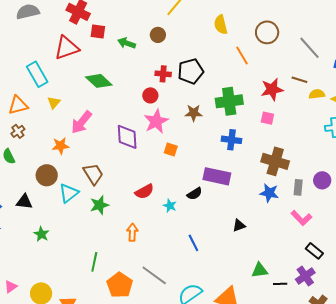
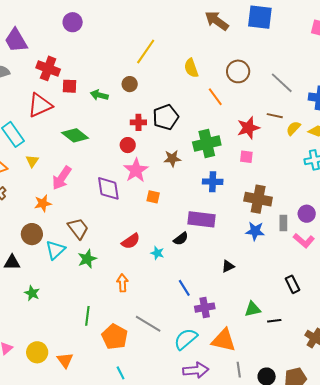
yellow semicircle: (317, 94) -> (293, 128), turned -35
pink L-shape: (301, 218) -> (304, 241), moved
black rectangle: (314, 251) -> (292, 284), moved, turned 30
purple cross: (305, 276) -> (205, 308), moved, turned 30

